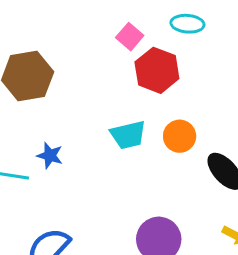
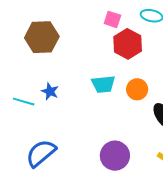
pink square: (130, 37) -> (112, 19), turned -30

